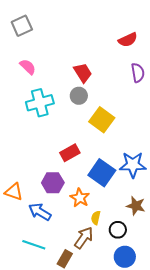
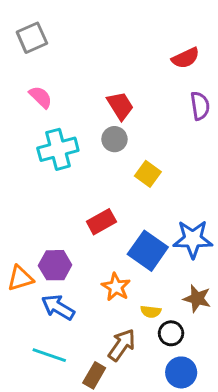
yellow square: (102, 120) -> (148, 174), size x0.7
purple hexagon: (53, 183) -> (55, 265), moved
orange triangle: (14, 192) -> (20, 278), turned -36
yellow semicircle: (96, 218) -> (151, 312), moved, turned -96

